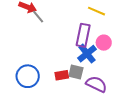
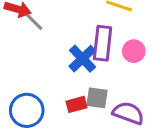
blue cross: (87, 54) -> (82, 59), moved

